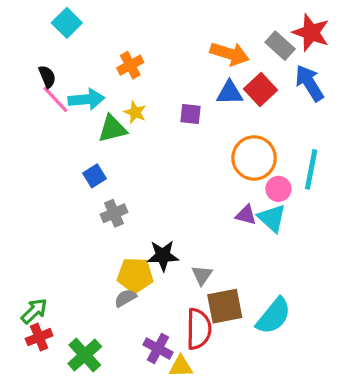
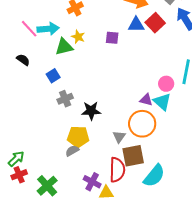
black semicircle: (47, 77) -> (23, 60), moved, turned -32
orange circle: (254, 158) -> (142, 124), moved
black star: (163, 256) -> (91, 111), moved
cyan semicircle: (274, 316) -> (154, 176), moved

